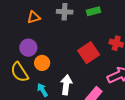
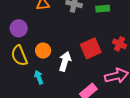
purple circle: (28, 48) -> (19, 28), moved
white arrow: (66, 85) -> (65, 61), moved

